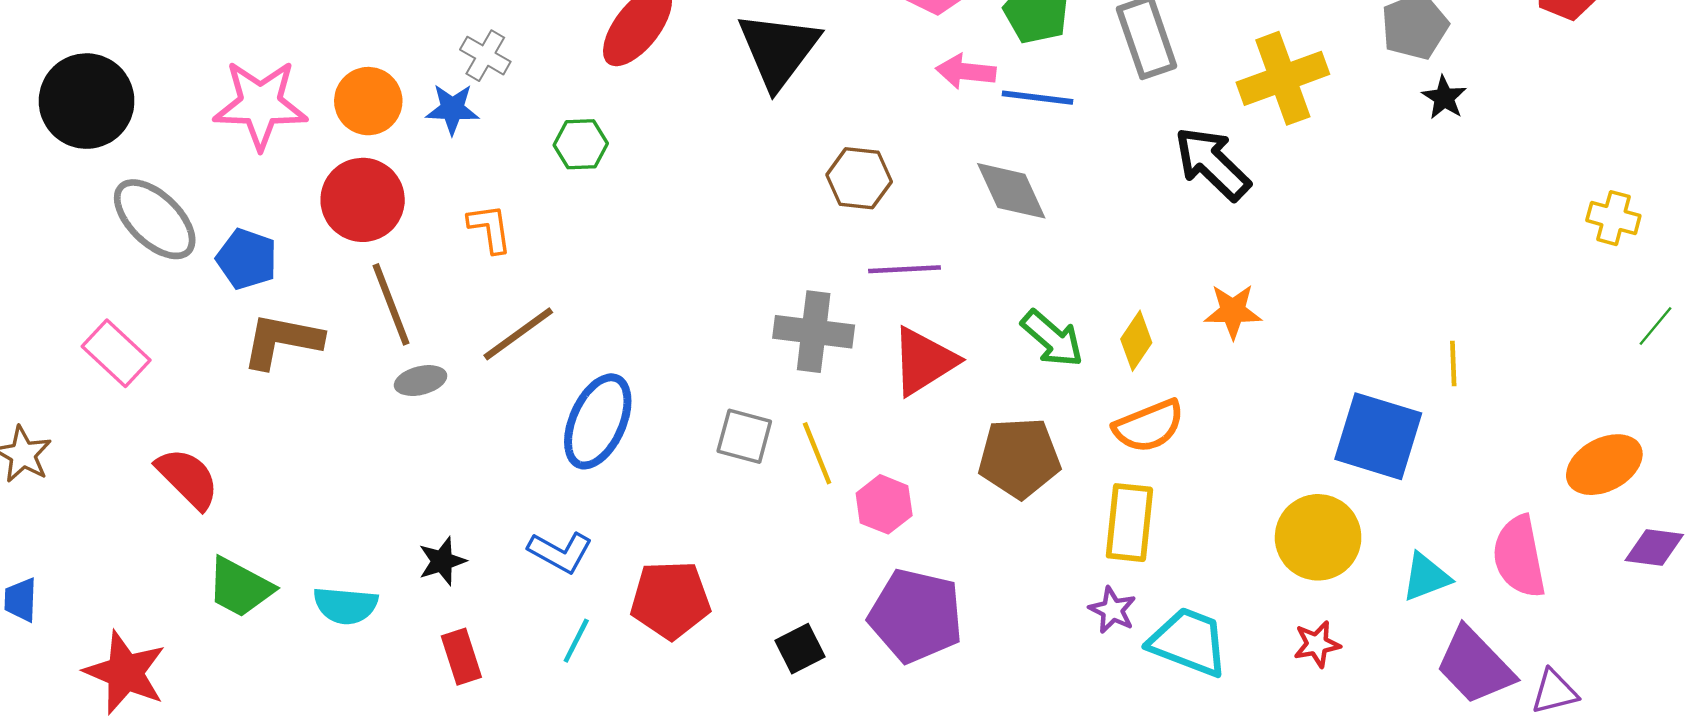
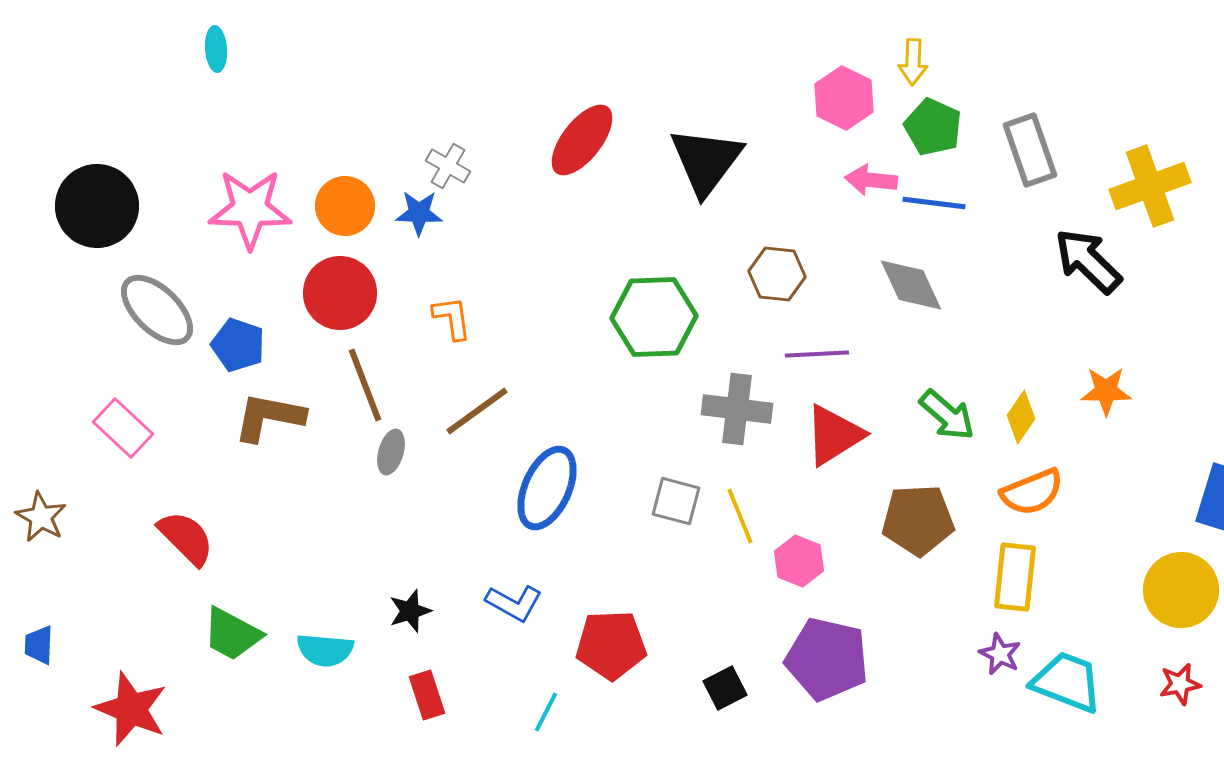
green hexagon: (581, 144) -> (654, 317), moved, size x1.8
gray ellipse: (421, 381) -> (391, 452), turned -60
cyan line: (576, 641) -> (546, 712), moved

